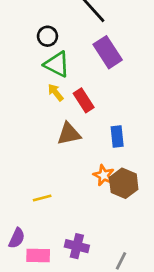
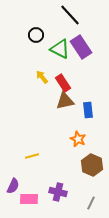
green triangle: (57, 64) -> (60, 49), moved
brown triangle: (69, 134) -> (65, 101), moved
brown hexagon: (124, 183) -> (92, 165), moved

